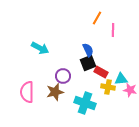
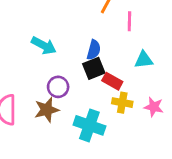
cyan arrow: (40, 48) -> (44, 46), moved
blue semicircle: (88, 50) -> (94, 50), turned 40
cyan triangle: (121, 79) -> (144, 60), moved

